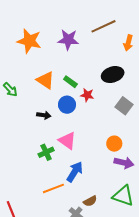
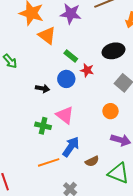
orange triangle: (45, 80) -> (47, 35), moved
orange circle: (114, 144) -> (110, 111), moved
green cross: (46, 152) -> (43, 126), turned 35
brown semicircle: (90, 201) -> (92, 161), moved

